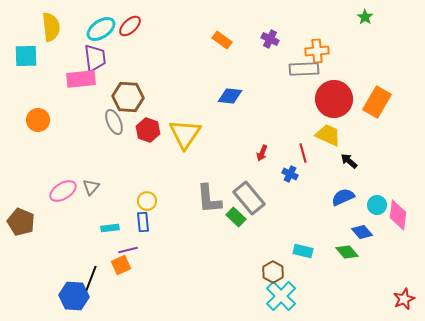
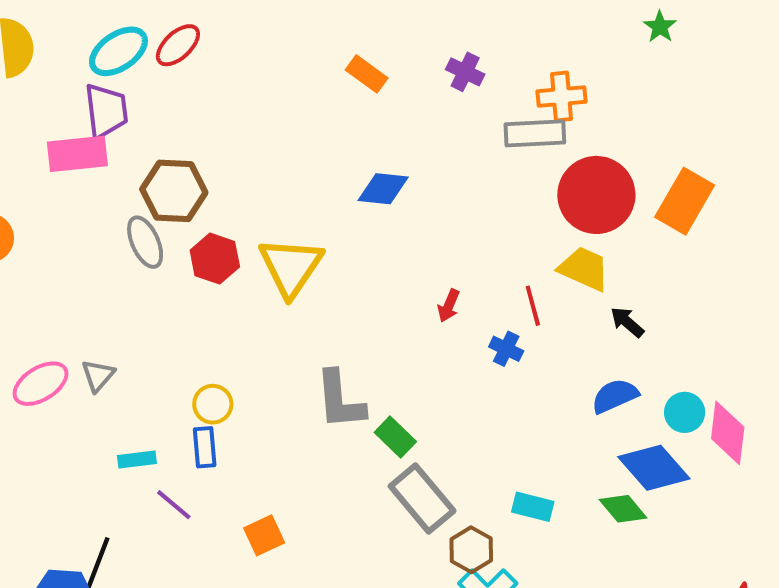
gray rectangle: (249, 198) -> (422, 499), moved
blue diamond: (362, 232) -> (654, 468), size x1.6
purple line: (128, 250) -> (174, 505), turned 54
orange square: (121, 265) -> (264, 535), moved

